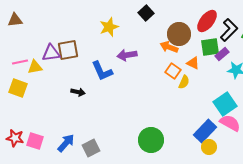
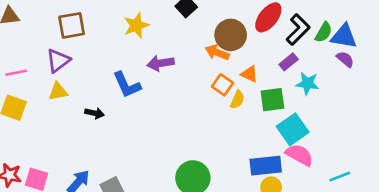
green square: (210, 47) -> (272, 100), moved
brown square: (68, 50) -> (72, 25), moved
purple triangle: (51, 53) -> (58, 61), turned -30
yellow triangle: (35, 67) -> (58, 92), moved
blue rectangle: (205, 131) -> (266, 166), turned 40

